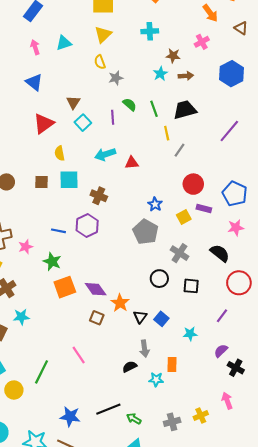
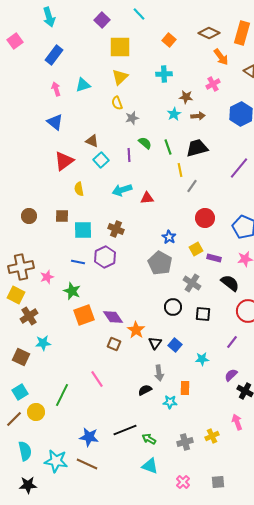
brown triangle: (73, 102) -> (92, 141), turned -40
cyan square: (69, 180) -> (83, 230), moved
purple rectangle: (204, 209) -> (214, 258), moved

